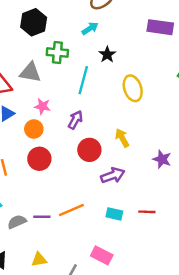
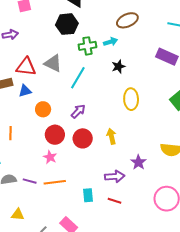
green cross: (57, 53) -> (87, 46), moved, turned -30
cyan line: (83, 80) -> (78, 78), moved
pink star: (42, 106) -> (50, 157), moved
red circle: (39, 159) -> (55, 135), moved
purple arrow: (113, 175) -> (115, 176), moved
cyan rectangle: (114, 214) -> (88, 195), turned 56

